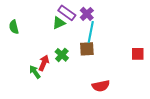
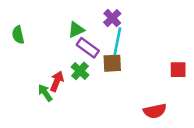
purple rectangle: (67, 13) -> (88, 48), moved
red semicircle: (101, 86) -> (155, 111), moved

